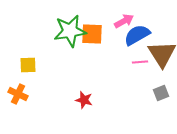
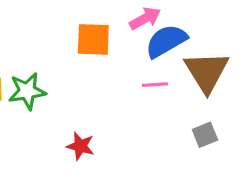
green star: (70, 31) -> (27, 91), moved, size x0.7
pink line: (140, 62) -> (155, 85), moved

